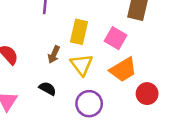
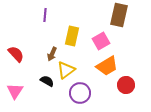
pink square: (116, 38) -> (101, 41), turned 30
yellow triangle: (82, 65) -> (66, 70), moved, turned 30

